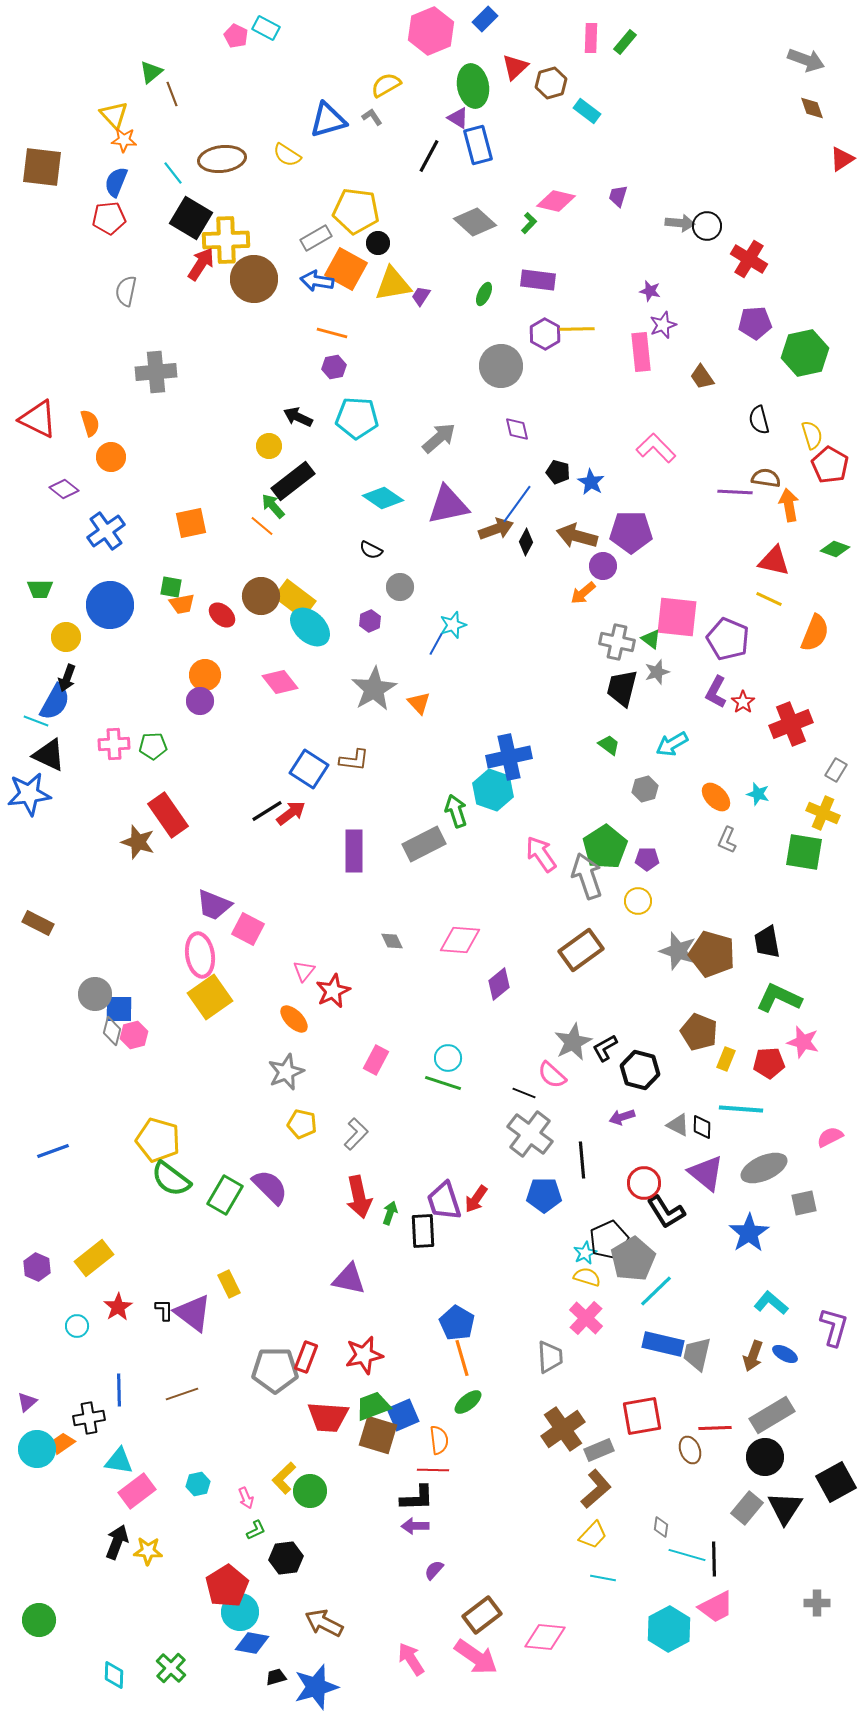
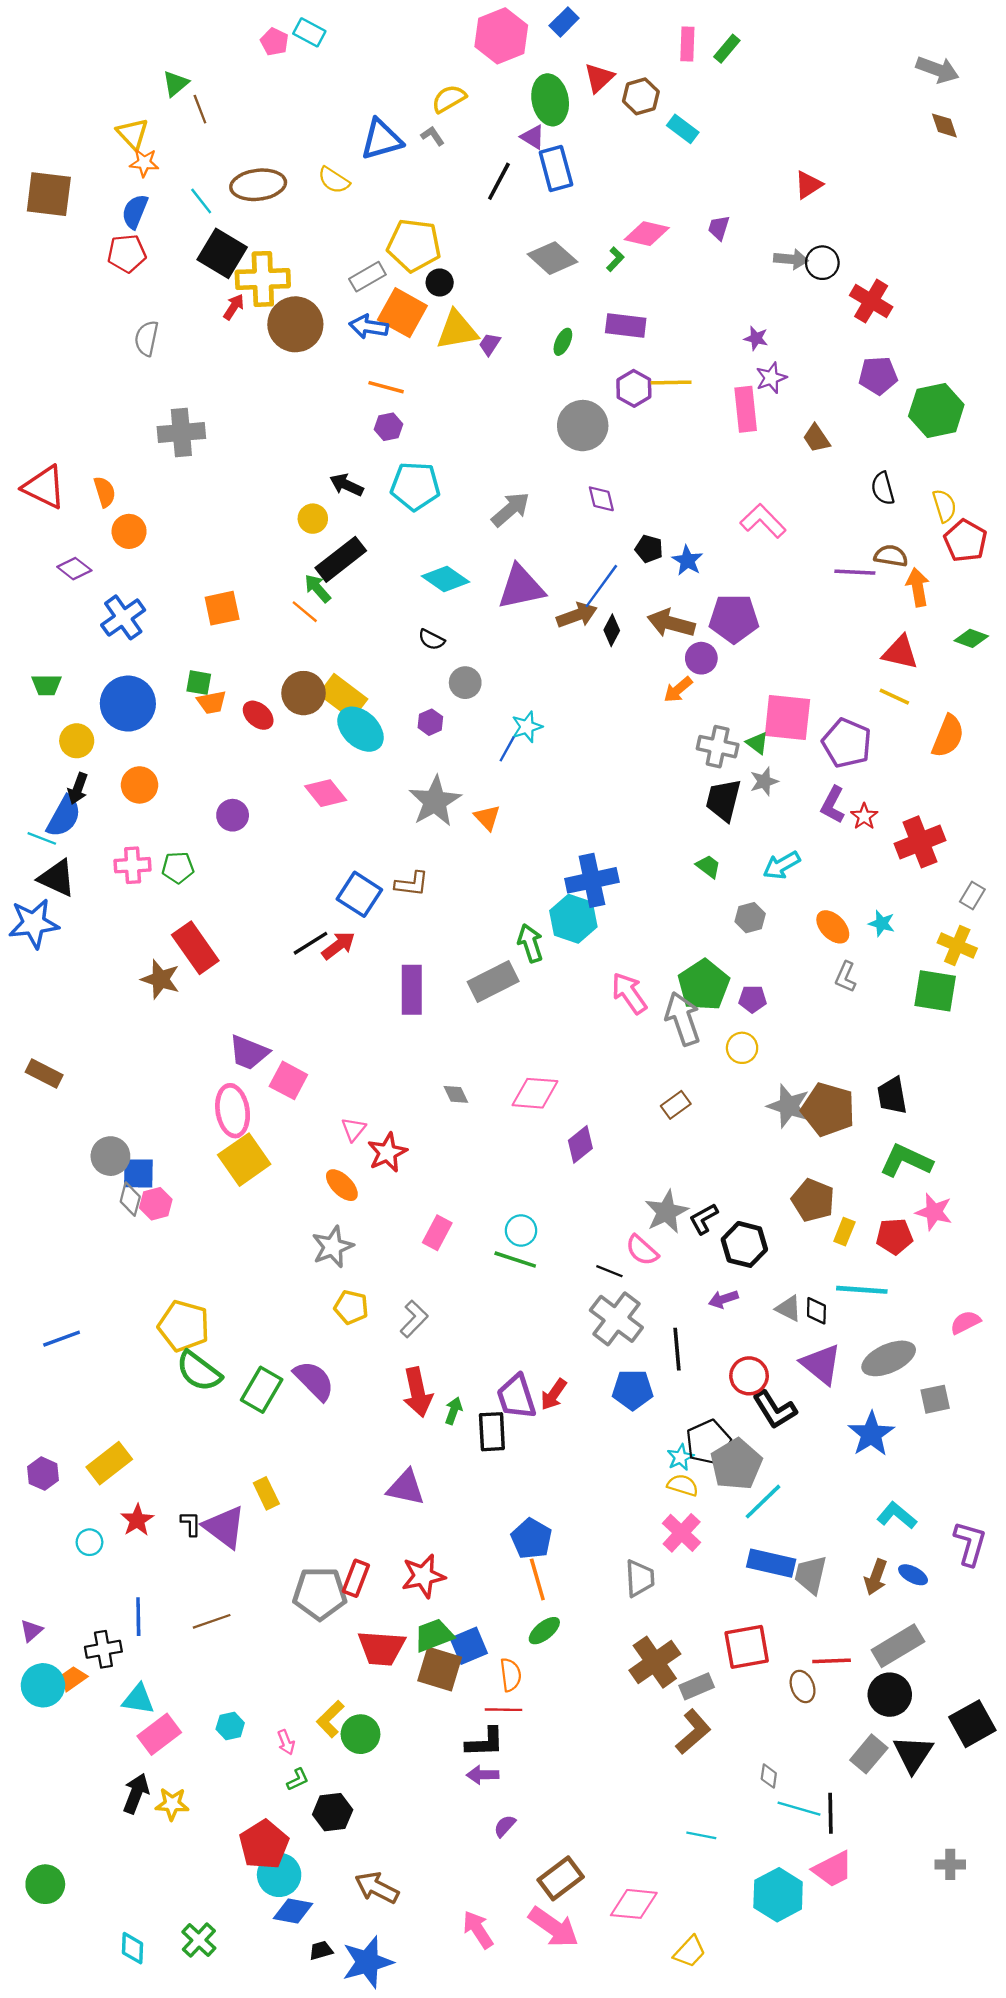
red triangle: (842, 159) -> (808, 185), moved
red arrow: (201, 264) -> (234, 307), size x0.7
orange circle: (205, 675) -> (140, 785), moved
brown rectangle: (581, 950) -> (676, 1105), size x0.6
yellow trapezoid: (593, 1535) -> (690, 1952), moved

